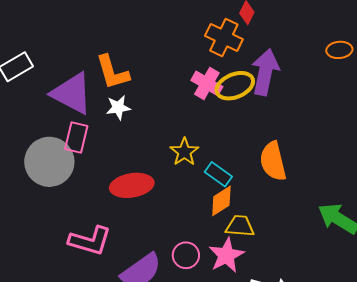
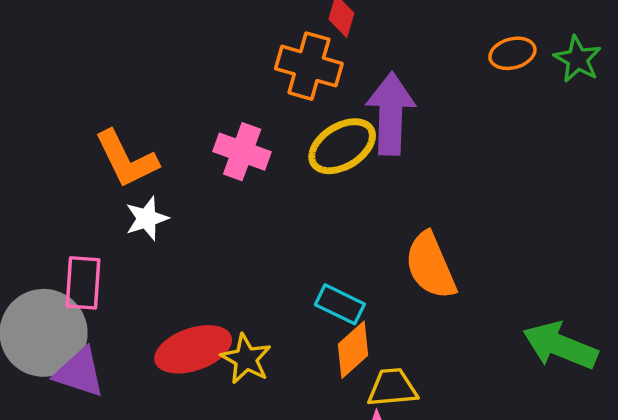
pink cross: (207, 83) -> (242, 152), moved
purple triangle: (72, 93) -> (79, 373), moved, size x0.7
yellow star: (184, 152) -> (246, 359), moved

